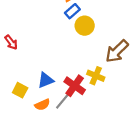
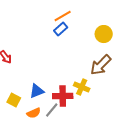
yellow circle: (85, 26) -> (104, 34), moved
red cross: (75, 86) -> (63, 96), turned -36

